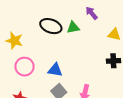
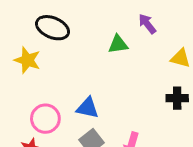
black ellipse: (51, 26) -> (53, 28), moved
pink circle: (24, 67) -> (45, 119), moved

